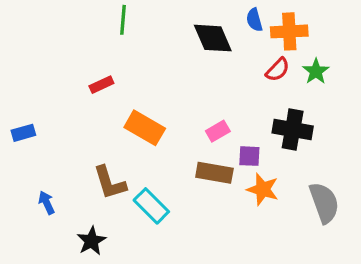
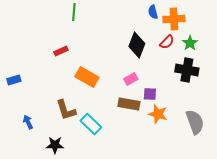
black diamond: (213, 38) -> (137, 45), moved, turned 45
black cross: (293, 130) -> (187, 70), moved
black star: (91, 241) -> (55, 145), turned 30

